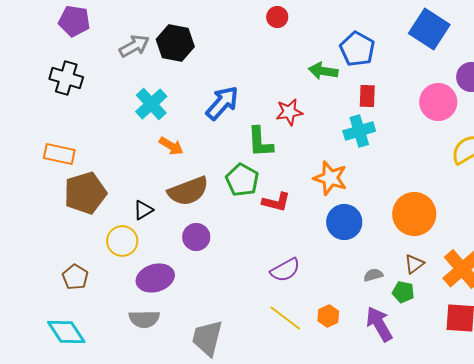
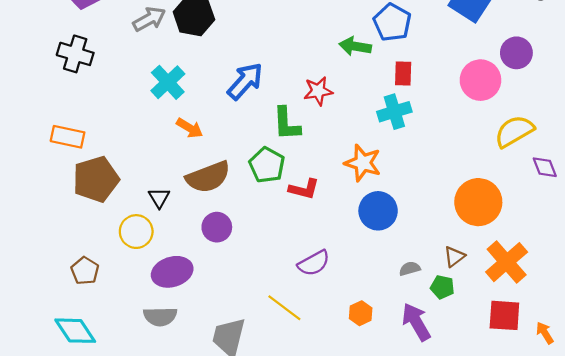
black triangle: (143, 210) -> (159, 198), turned -30
orange circle: (414, 214) -> (478, 202), moved
yellow line: (285, 318) -> (284, 308), moved

